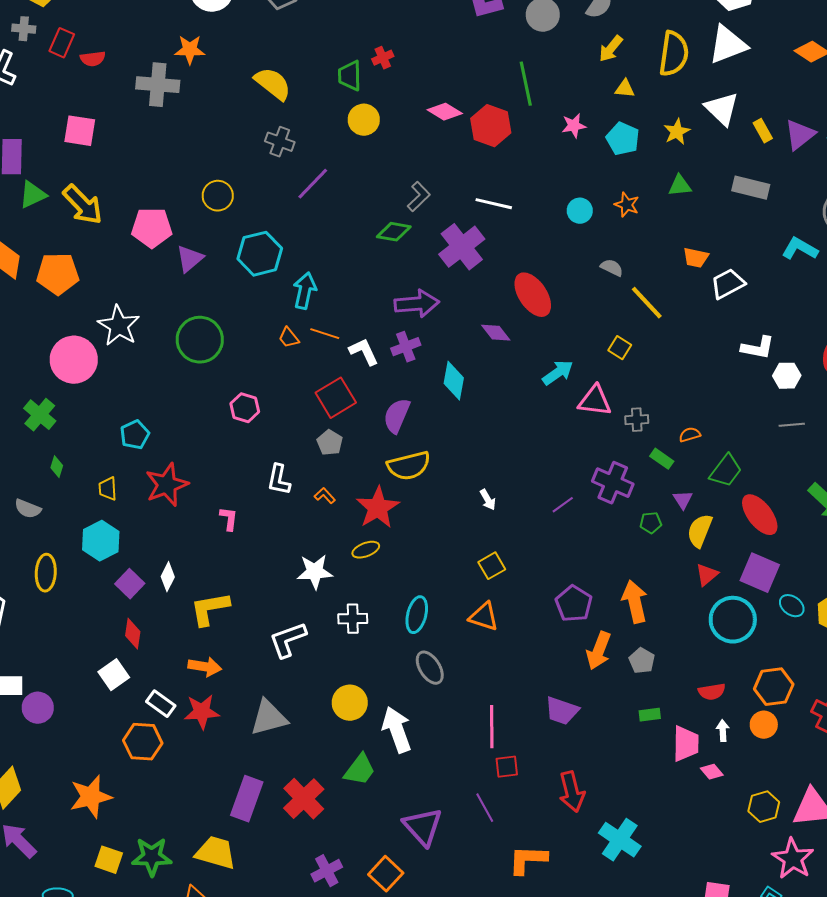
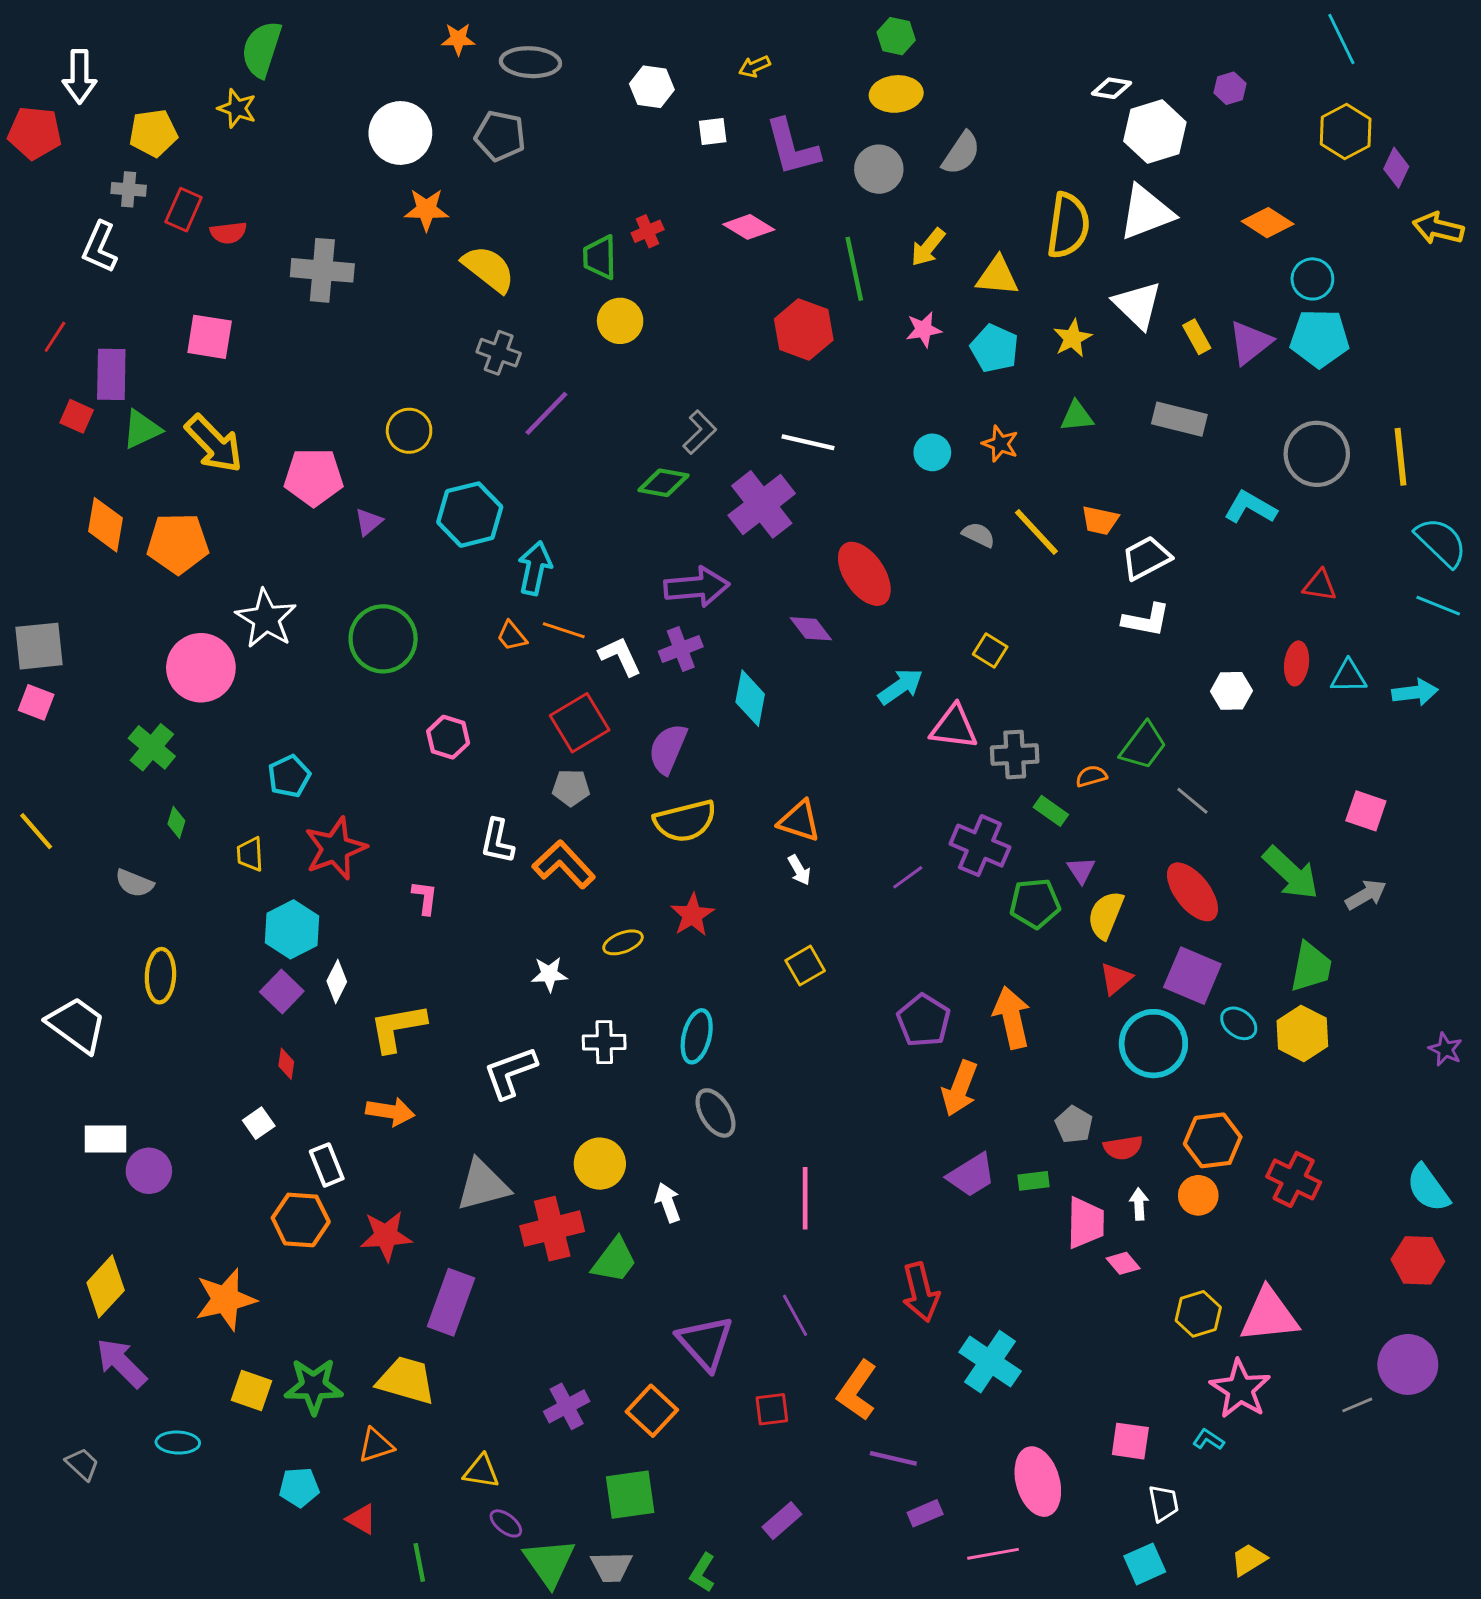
yellow arrow: (611, 49) -> (928, 247), moved
orange star: (190, 50) -> (426, 210), moved
yellow triangle: (625, 89) -> (997, 276), size x1.5
pink diamond: (445, 112) -> (749, 227), moved
purple triangle: (190, 259) -> (369, 522), size x0.7
yellow line: (647, 303) -> (1036, 532), moved
white L-shape: (758, 348) -> (1146, 620), moved
gray cross: (637, 420) -> (1015, 755), size x1.4
gray line: (792, 425) -> (1192, 801), moved, turned 45
gray pentagon: (330, 443) -> (571, 788), turned -30
green trapezoid: (726, 471) -> (1143, 746), moved
orange L-shape: (325, 496) -> (564, 864), size x2.0
red star: (378, 508) -> (692, 915), moved, size x0.7
green pentagon: (651, 523) -> (1035, 903), size x1.6
cyan hexagon: (101, 541) -> (292, 929), moved
white star: (315, 572) -> (549, 974), size x0.7
orange triangle: (484, 617) -> (799, 821), moved
red diamond: (133, 634) -> (286, 1064), size x0.7
gray pentagon: (642, 661) -> (1074, 1125), moved
white square: (114, 675) -> (259, 1123), size x0.7
white rectangle: (161, 704) -> (327, 1165), turned 32
purple trapezoid: (562, 711) -> (971, 1175), moved, turned -51
red star: (202, 712) -> (386, 1236), moved
white arrow: (397, 730) -> (668, 1203), size x0.6
red square: (507, 767) -> (772, 1409), moved
red cross: (304, 799) -> (552, 1229), moved, turned 30
orange L-shape: (528, 860) -> (857, 1390), turned -57

